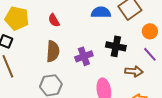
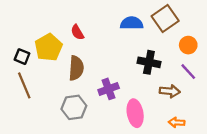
yellow pentagon: (17, 18) -> (49, 47), moved, turned 30
purple cross: (84, 56) -> (109, 89), moved

